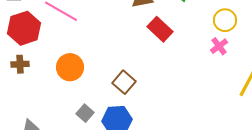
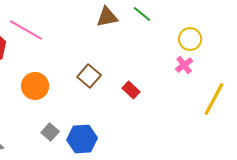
red rectangle: (160, 29) -> (131, 90), moved, size x0.7
brown square: (124, 82) -> (89, 76), moved

